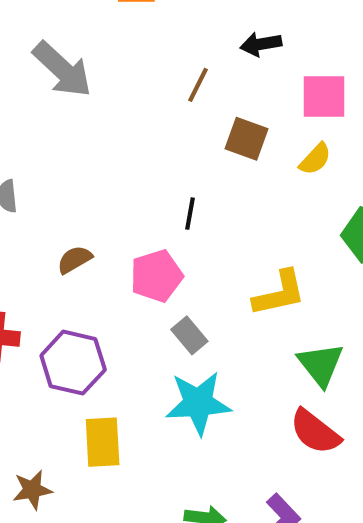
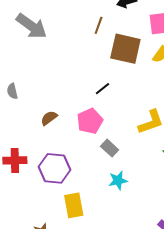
brown square: (246, 139) -> (125, 49), size x1.5
black line: (190, 214) -> (102, 89), turned 49
cyan star: (198, 403) -> (118, 180), size x0.6

